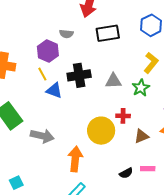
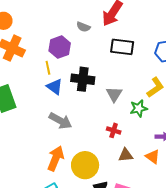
gray semicircle: (66, 34) -> (83, 27), moved
gray triangle: (113, 81) -> (114, 94), turned 48
yellow circle: (101, 131) -> (85, 165), moved
gray arrow: (42, 136) -> (60, 121), moved

